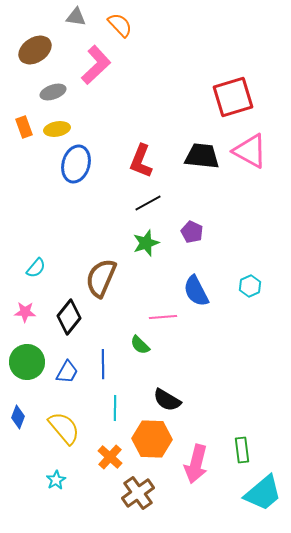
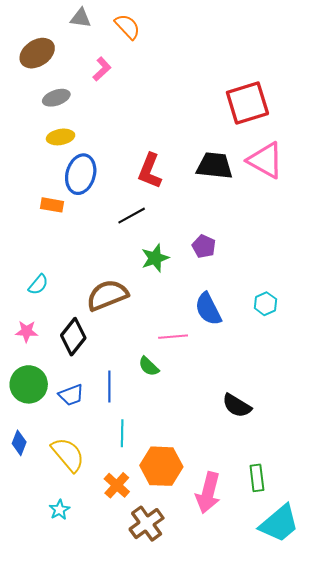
pink L-shape: (96, 65) -> (102, 69), size x0.6
orange rectangle: (24, 127) -> (52, 205), moved, turned -60
black line: (148, 203) -> (132, 216), moved
brown semicircle: (101, 278) -> (107, 295), turned 45
blue trapezoid: (67, 372) -> (71, 395), turned 40
black semicircle: (167, 400) -> (237, 406), moved

